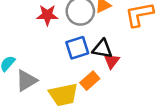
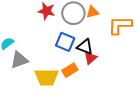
blue square: (77, 48) -> (65, 42), turned 30

